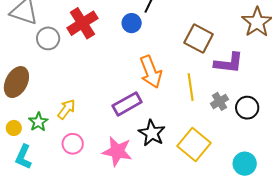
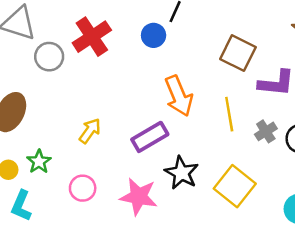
yellow arrow: (66, 109) -> (90, 131), moved

